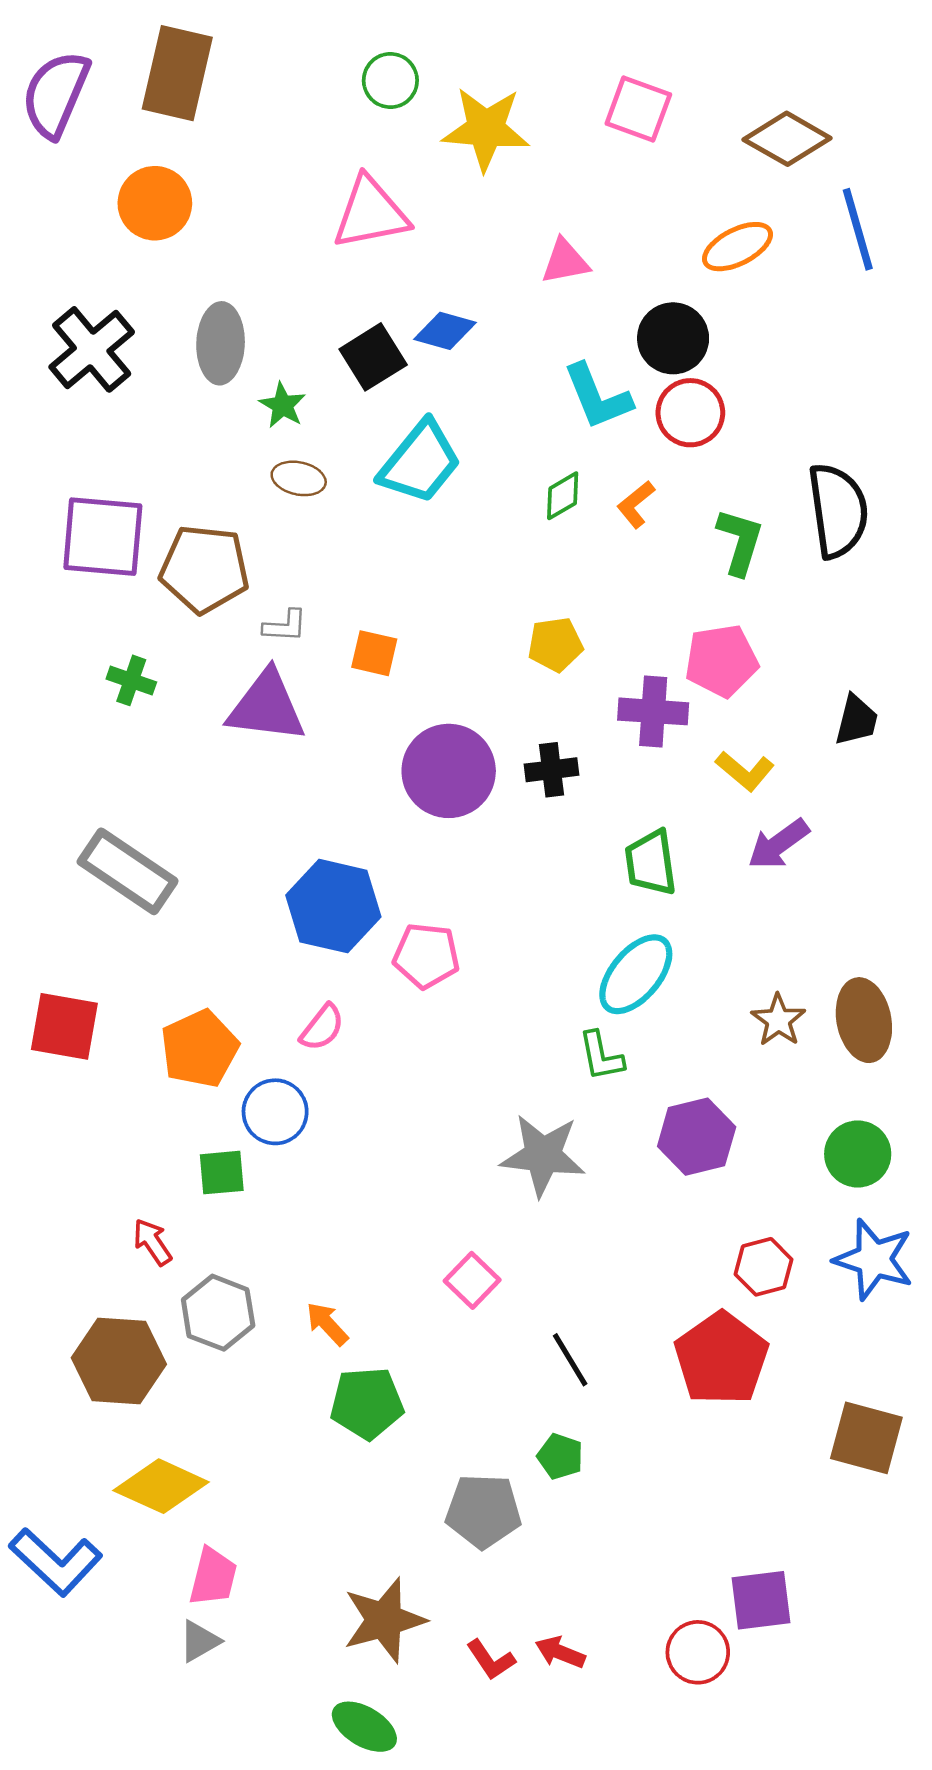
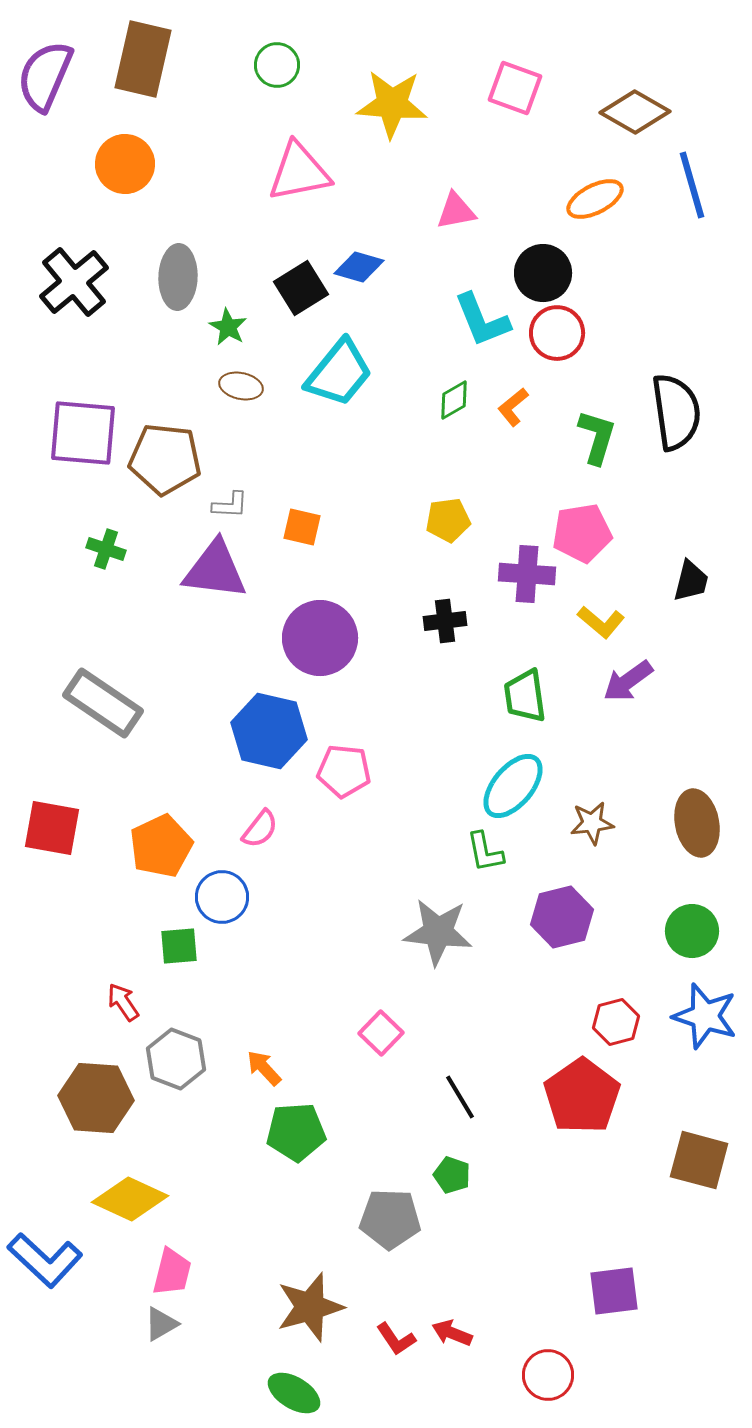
green circle: (390, 80) -> (277, 65), moved
purple circle: (449, 771) -> (320, 638), moved
brown star: (778, 1020) -> (592, 823), moved, turned 30
red circle: (698, 1652) -> (548, 1375), moved

